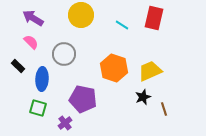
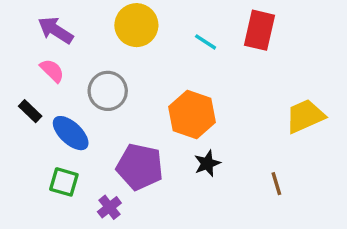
yellow trapezoid: (150, 71) -> (305, 116), moved
blue ellipse: (42, 79) -> (71, 133), turned -50
black star: (143, 97) -> (207, 163), moved

